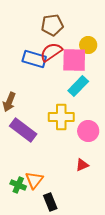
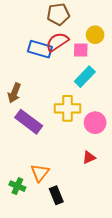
pink square: (74, 60) -> (81, 50), size x0.6
green cross: (18, 185) -> (17, 186), moved

